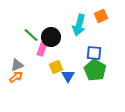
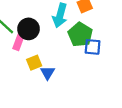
blue square: (94, 53) -> (93, 47), moved
green pentagon: (95, 70) -> (80, 35), moved

